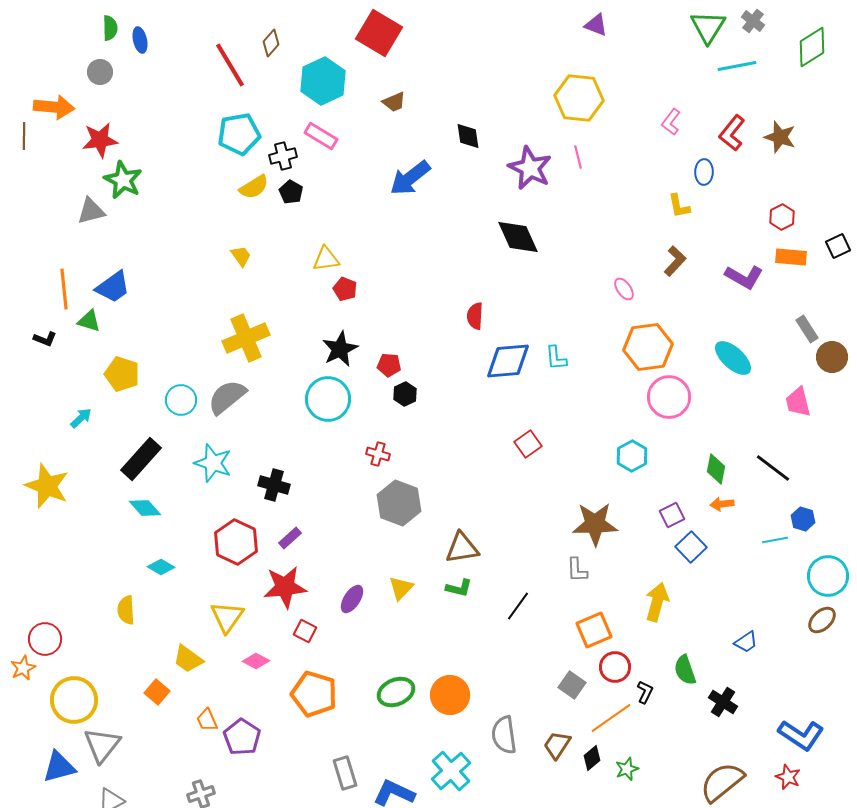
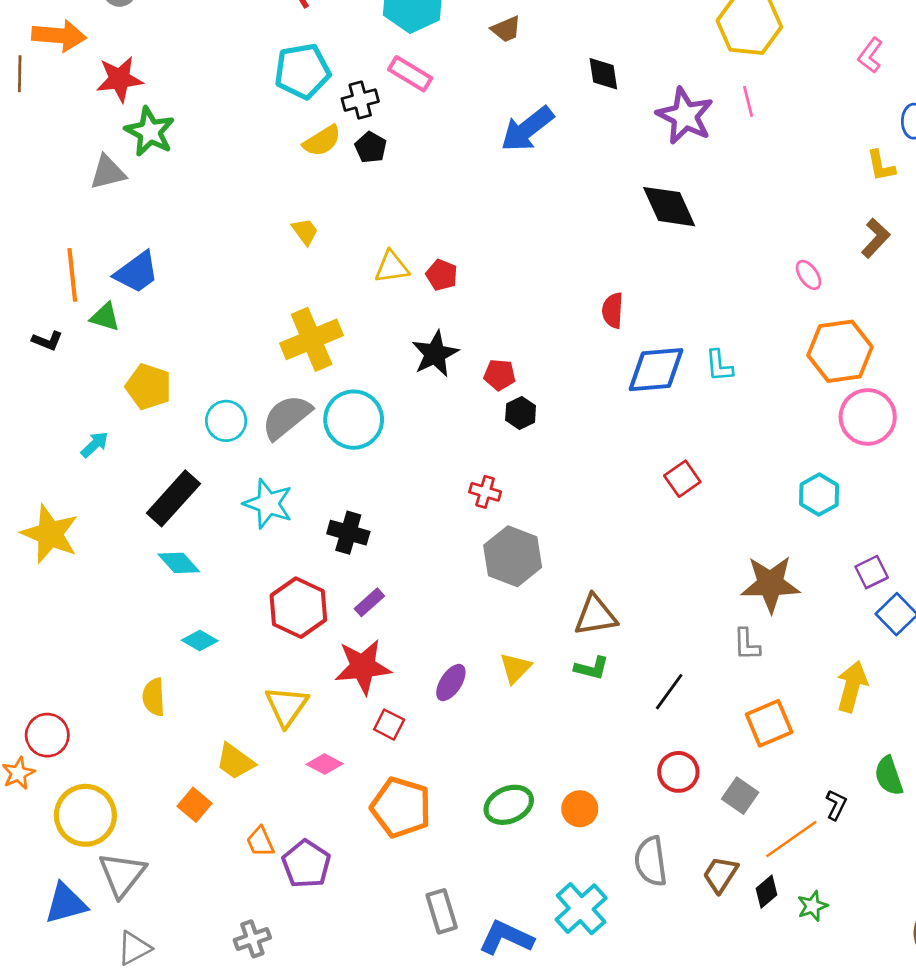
yellow triangle: (326, 259) -> (392, 267), moved
cyan circle: (328, 399) -> (354, 420), moved
red circle: (615, 667) -> (678, 772), moved
orange circle: (450, 695) -> (580, 809), size x0.7

